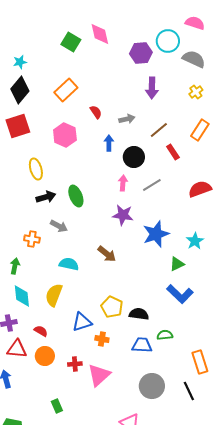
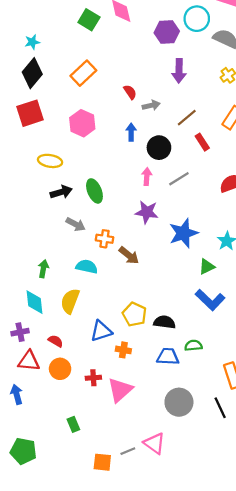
red semicircle: (96, 112) -> (130, 92), moved
yellow ellipse: (36, 169) -> (50, 161), turned -65
orange cross: (32, 239) -> (104, 239), moved
green arrow: (15, 266) -> (43, 269), moved

